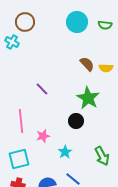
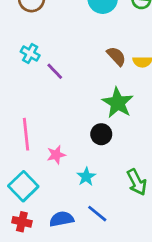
cyan cross: (12, 42) -> (30, 53), moved
purple line: (42, 89) -> (55, 71), moved
cyan square: (19, 159) -> (23, 186), turned -30

